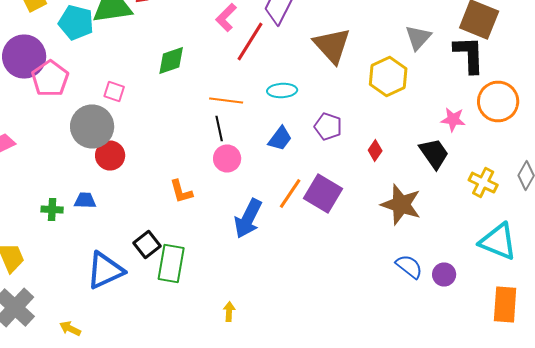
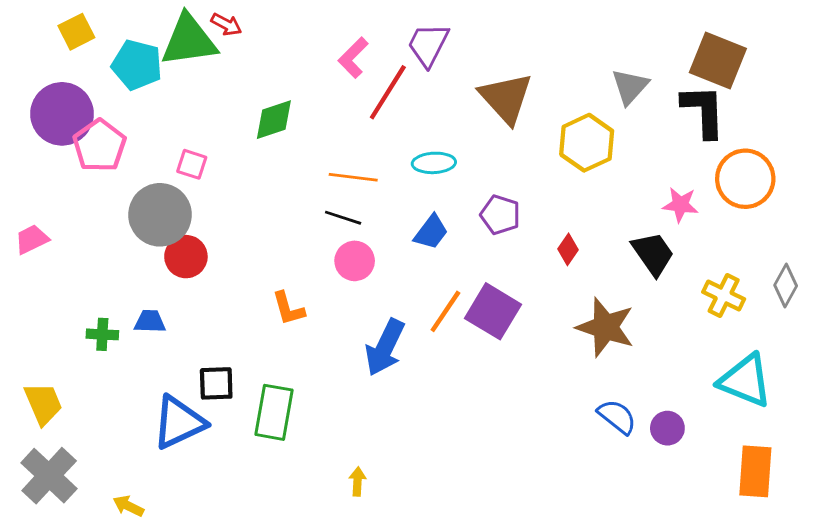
black line: (219, 128) -> (343, 218), turned -60
black square: (147, 244) -> (216, 383), moved, turned 36

